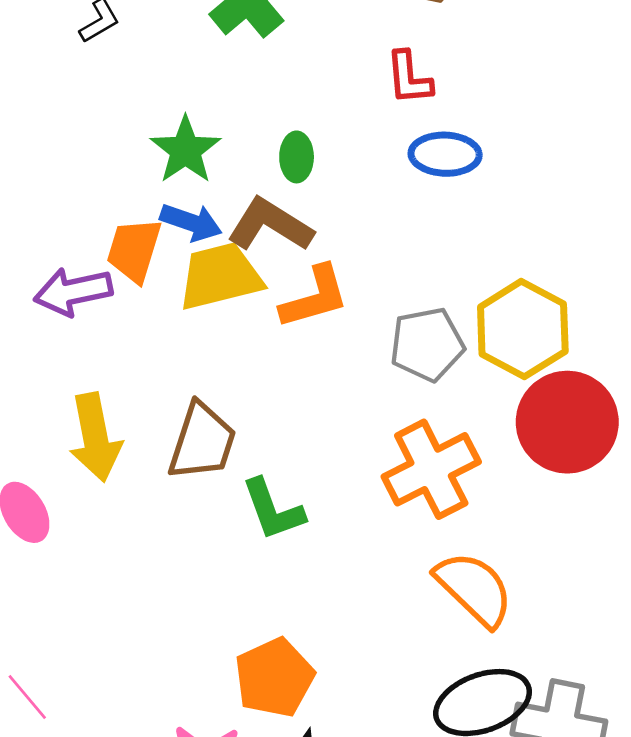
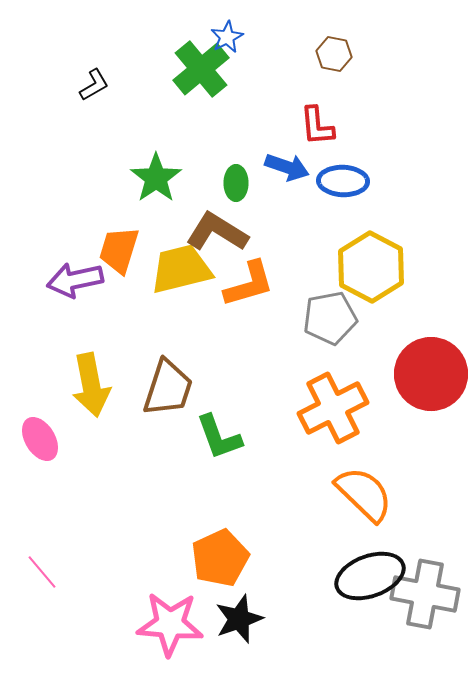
blue arrow: (191, 222) -> (287, 167), moved
yellow hexagon: (523, 329) -> (371, 267), moved

